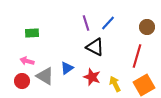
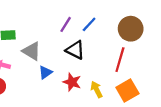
purple line: (86, 23) -> (66, 24), turned 49
brown circle: (147, 27) -> (131, 29), size x1.5
gray triangle: (45, 76) -> (32, 51), moved

